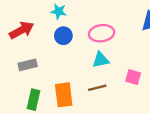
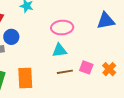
blue circle: (63, 36) -> (11, 37), moved
brown line: (97, 88) -> (65, 72), moved

